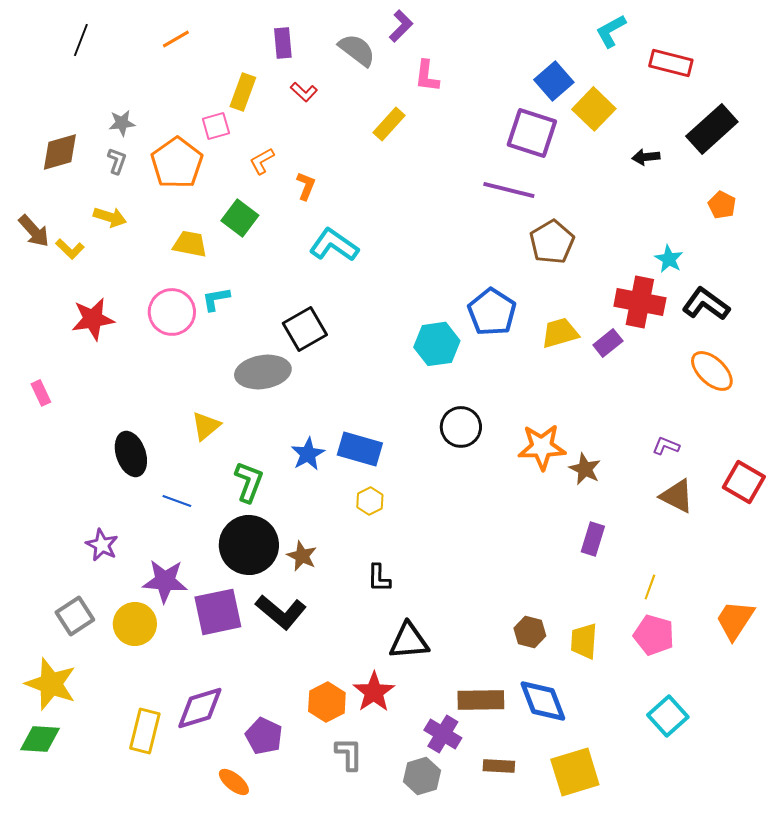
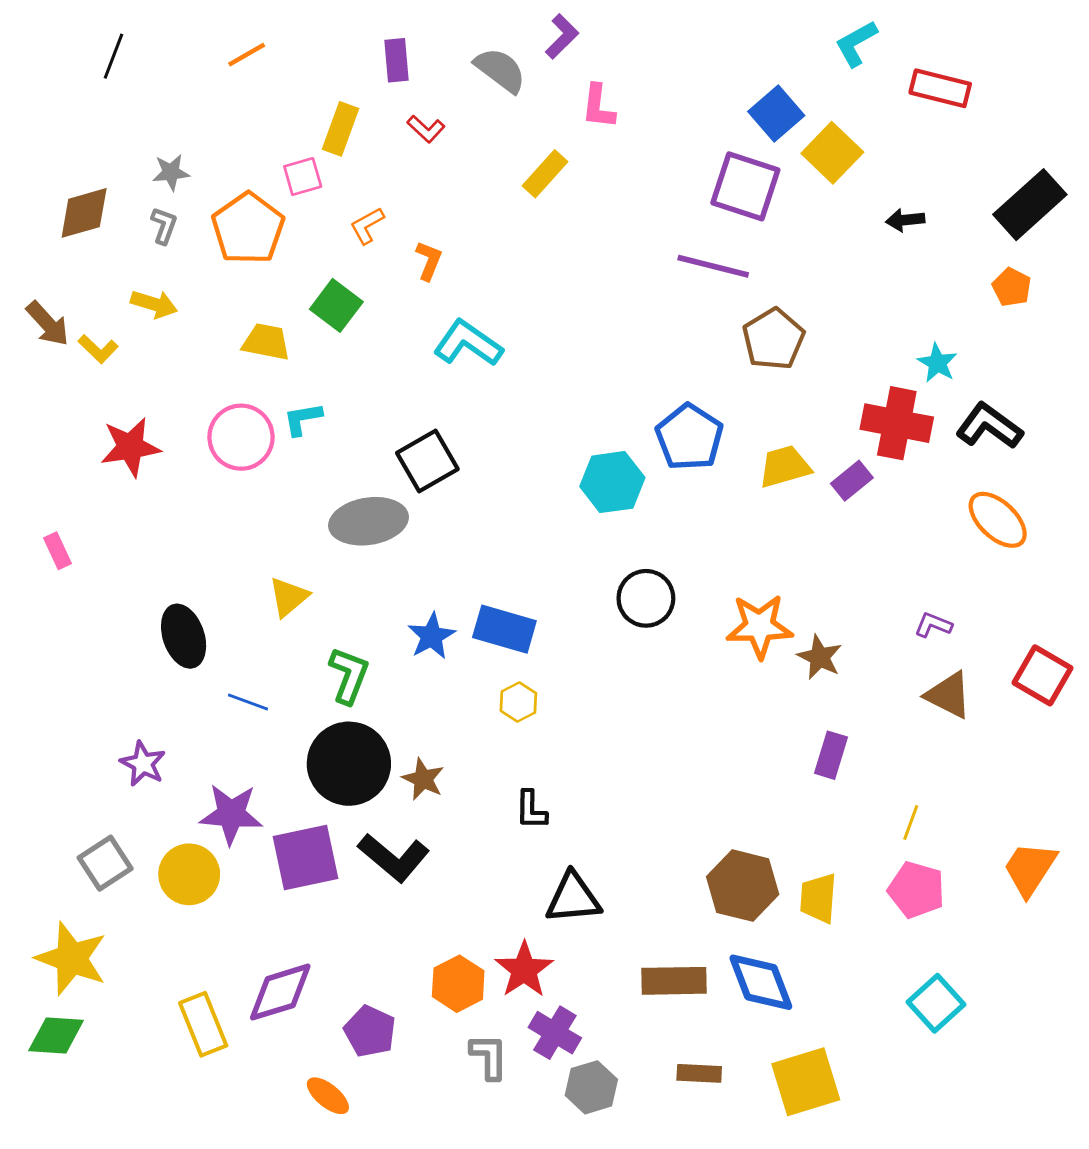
black rectangle: (712, 129) -> (1030, 205), moved
brown hexagon: (530, 632) -> (743, 886), size x1.6
yellow rectangle: (145, 731) -> (203, 1024), turned -36
purple cross: (443, 734) -> (555, 1033), moved

